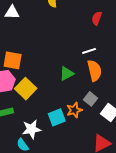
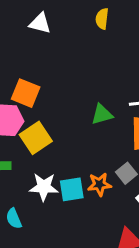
green triangle: (67, 74) -> (102, 114), moved
white star: (32, 129) -> (44, 187), moved

